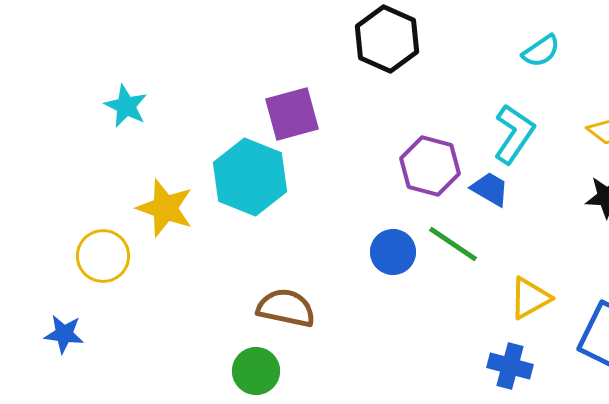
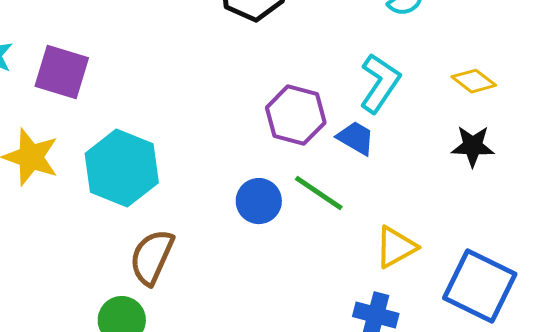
purple square: (292, 114) -> (62, 72), moved, turned 32
cyan hexagon: (250, 177) -> (122, 168), moved
brown semicircle: (286, 308) -> (152, 257), turned -78

